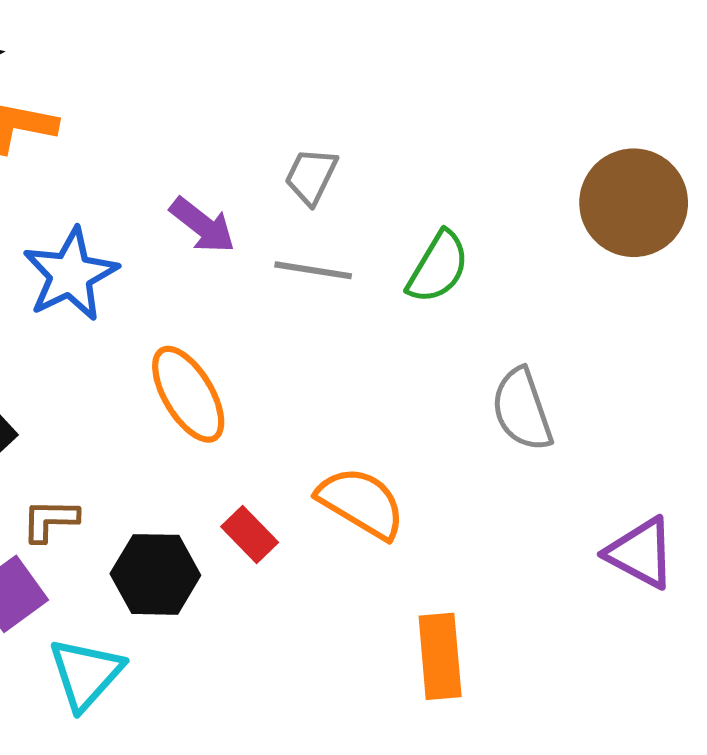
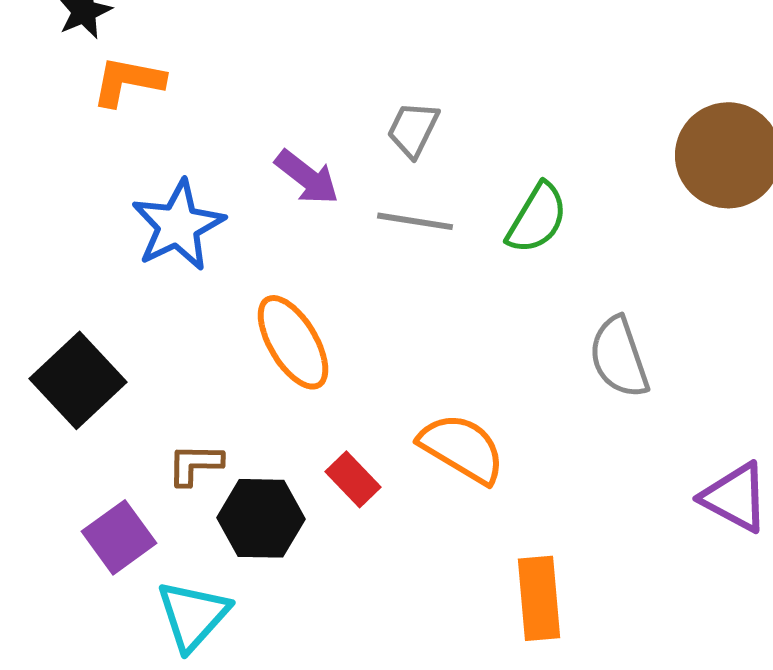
brown L-shape: (50, 520) -> (195, 464), moved

